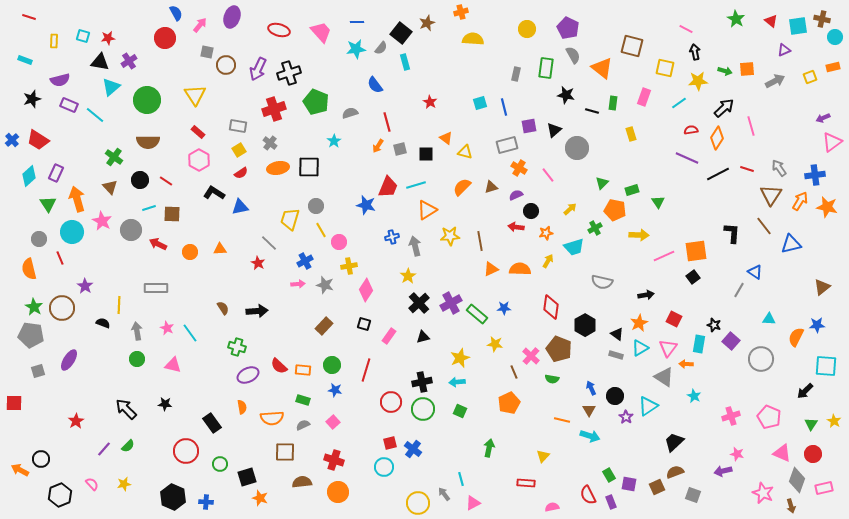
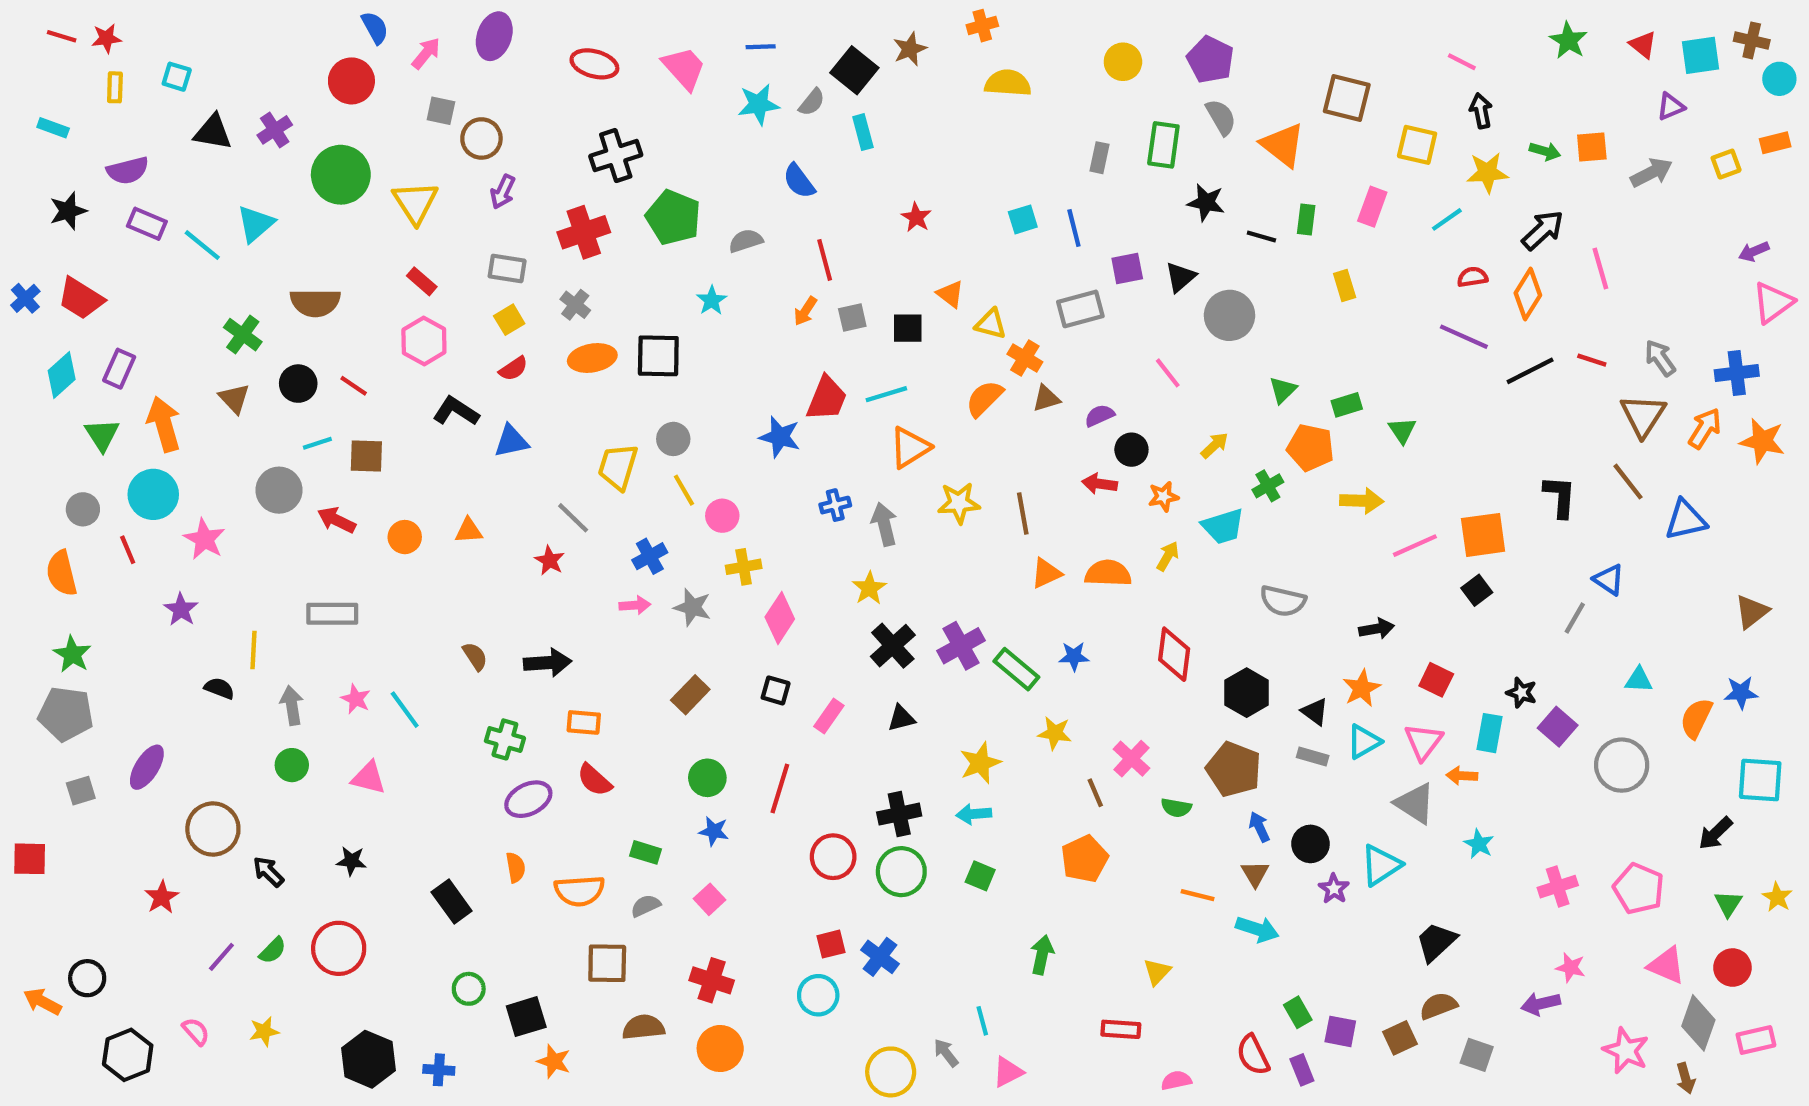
red star: (108, 38) -> (106, 38), moved
purple arrow: (258, 69) -> (503, 192), moved, size x0.7
cyan triangle: (111, 87) -> (256, 224), moved
green circle: (147, 100) -> (341, 175), moved
orange cross: (519, 168) -> (1025, 358), moved
pink star: (102, 221) -> (204, 539), moved
brown circle: (62, 308) -> (213, 829), moved
brown pentagon: (559, 349) -> (1234, 769), moved
orange rectangle: (303, 370) -> (584, 722), moved
black arrow: (126, 409) -> (268, 872), size x0.7
red circle: (186, 451) -> (339, 948), moved

